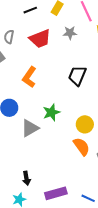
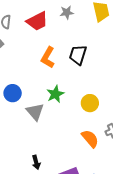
orange L-shape: (29, 77) -> (48, 57), moved
gray triangle: (30, 128) -> (35, 112), turned -36
orange semicircle: (81, 147) -> (90, 139), moved

